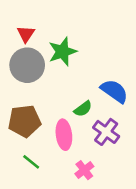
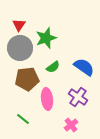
green semicircle: (83, 109) -> (53, 67), moved
brown pentagon: (24, 121) -> (27, 79), moved
pink cross: (84, 170) -> (71, 125), moved

